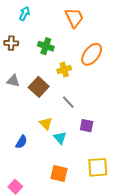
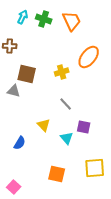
green cross: (46, 46) -> (44, 19), moved
gray triangle: (13, 81) -> (14, 91), moved
brown square: (39, 87) -> (27, 74), moved, turned -30
cyan triangle: (60, 138) -> (67, 138), moved

